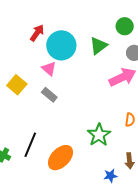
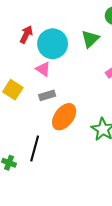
gray rectangle: (49, 95) -> (47, 95), turned -49
orange ellipse: (60, 158) -> (64, 117), moved

